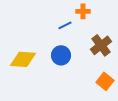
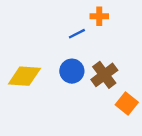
brown cross: (101, 45) -> (104, 75), moved

